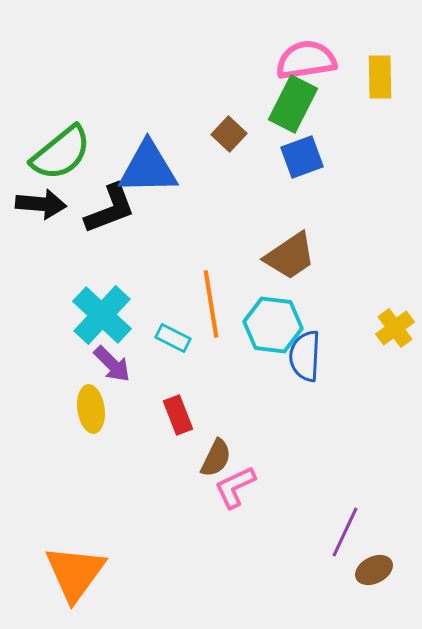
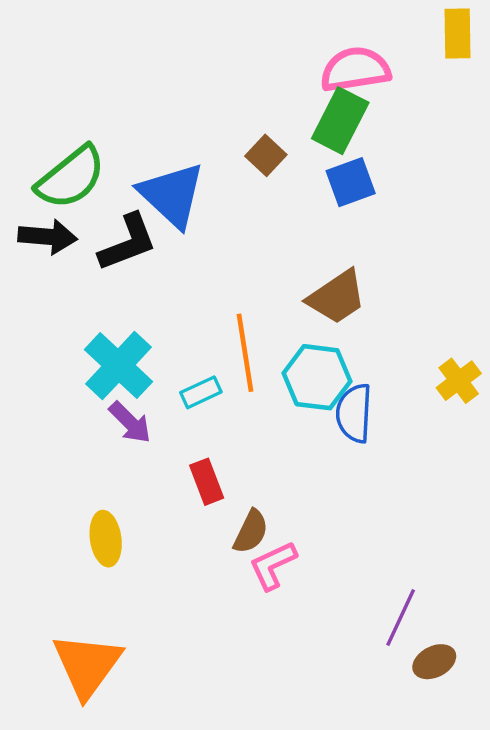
yellow rectangle: (380, 77) -> (457, 33), moved
blue triangle: (148, 168) -> (172, 195), turned 44
cyan rectangle: (173, 338) -> (201, 392), turned -52
yellow ellipse: (91, 409) -> (106, 539), moved

